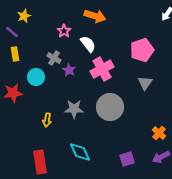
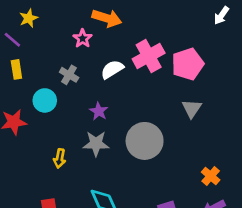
orange arrow: (95, 16) -> (107, 18), moved
white semicircle: (88, 44) -> (112, 69), moved, turned -84
pink cross: (102, 69) -> (149, 56), moved
purple star: (69, 70) -> (99, 111), moved

